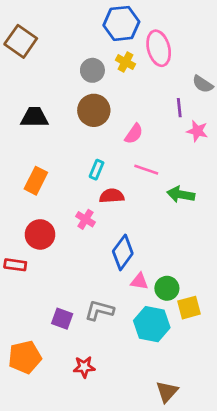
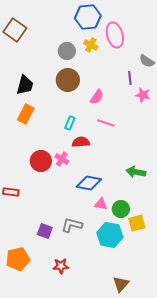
black trapezoid: (34, 117) -> (25, 85), turned 105
orange rectangle: (36, 181) -> (26, 114), moved
green arrow: (181, 194) -> (136, 172), moved
red circle: (40, 234) -> (41, 161), moved
blue diamond: (123, 252) -> (89, 183), turned 65

